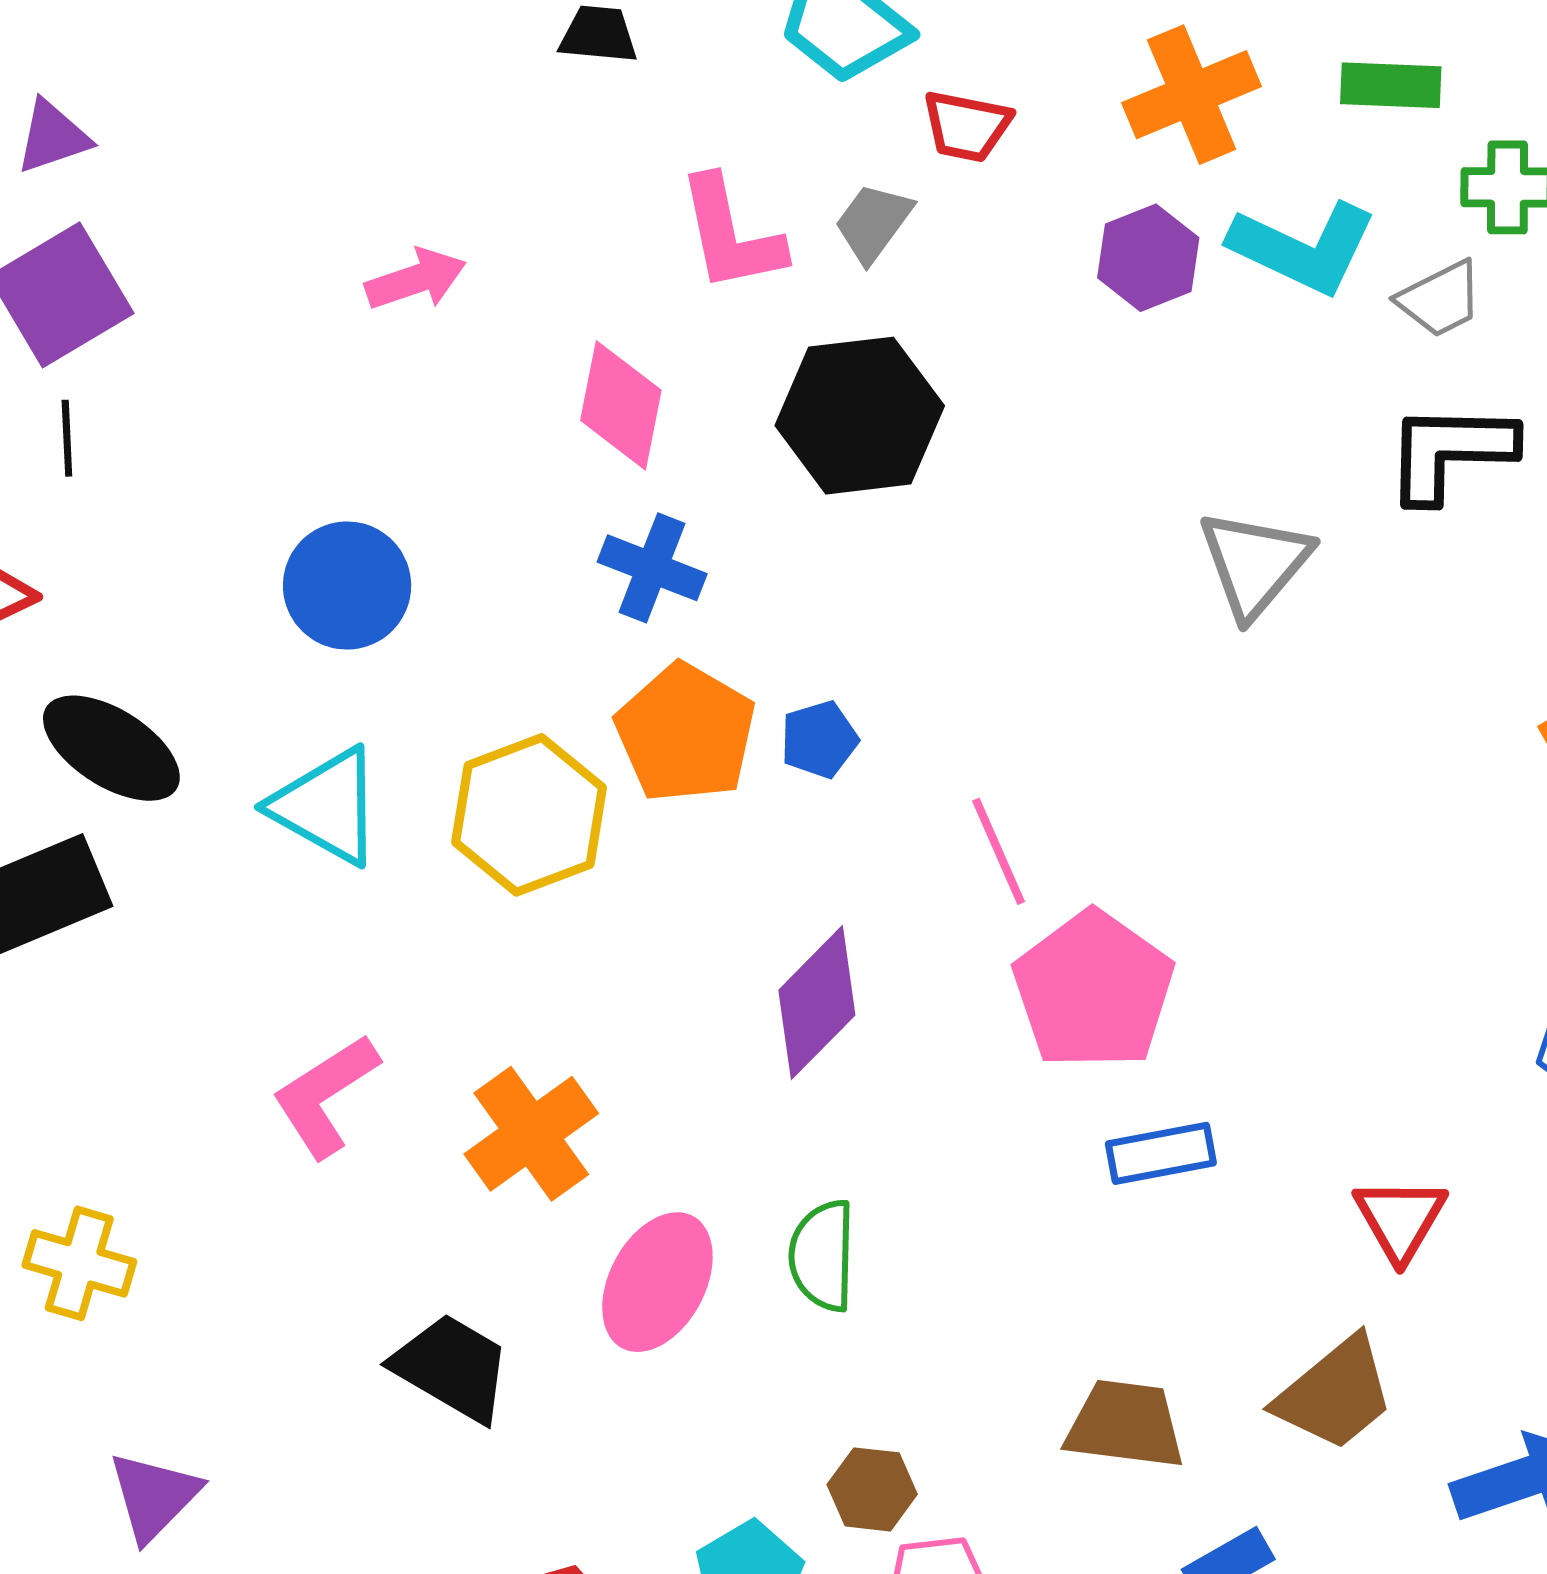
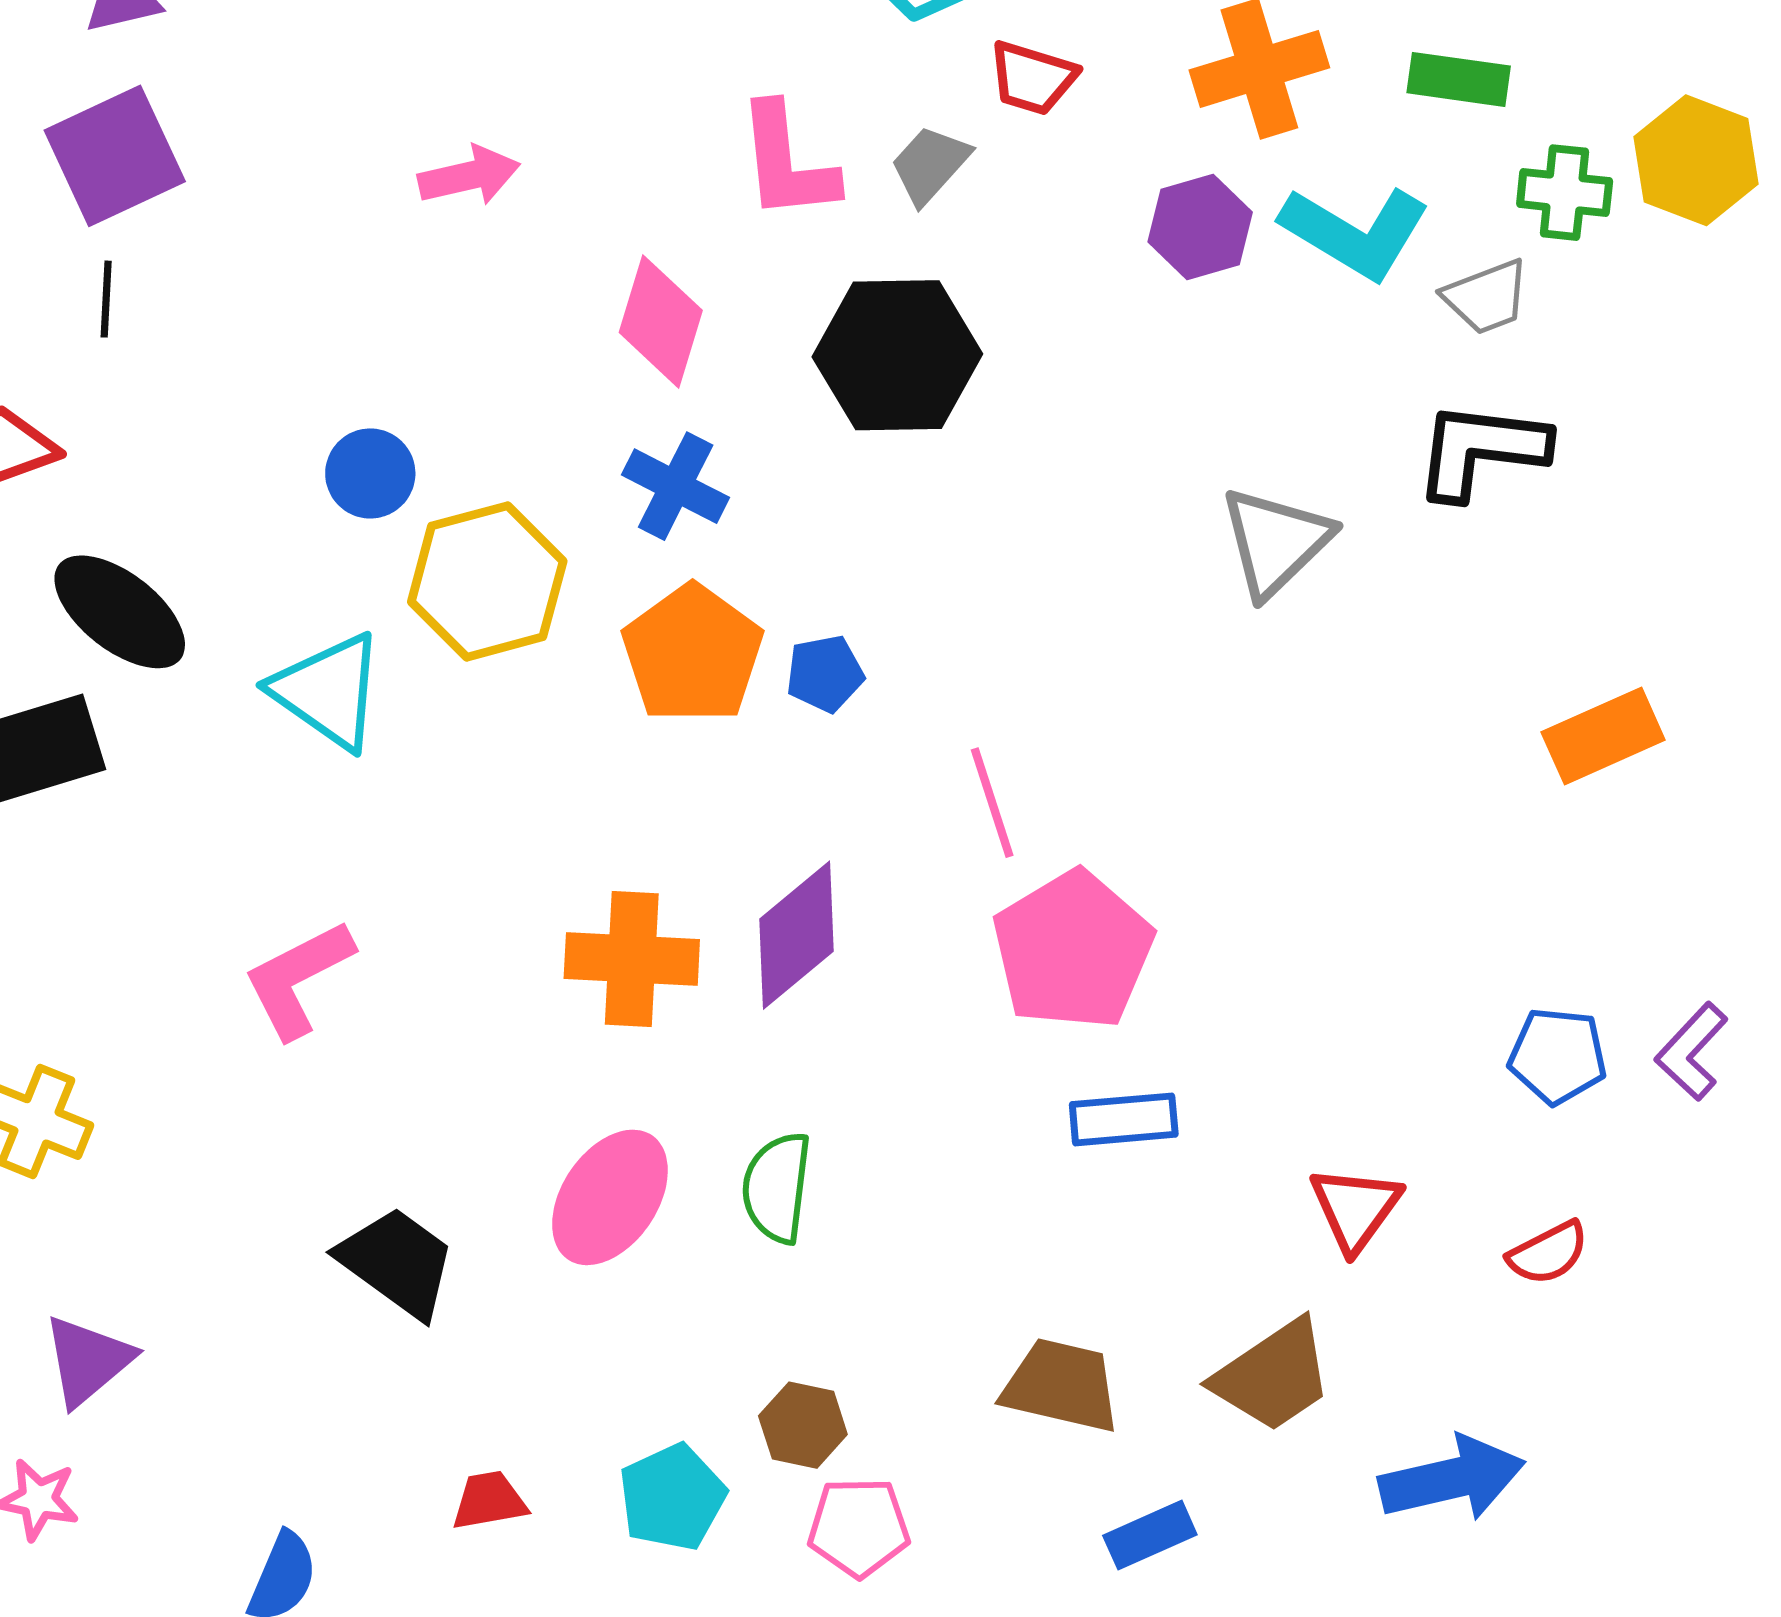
blue circle: (347, 586) -> (370, 473), size x0.7
yellow hexagon: (529, 815) -> (487, 581), moved
orange cross: (531, 1134) -> (632, 959), moved, turned 33

